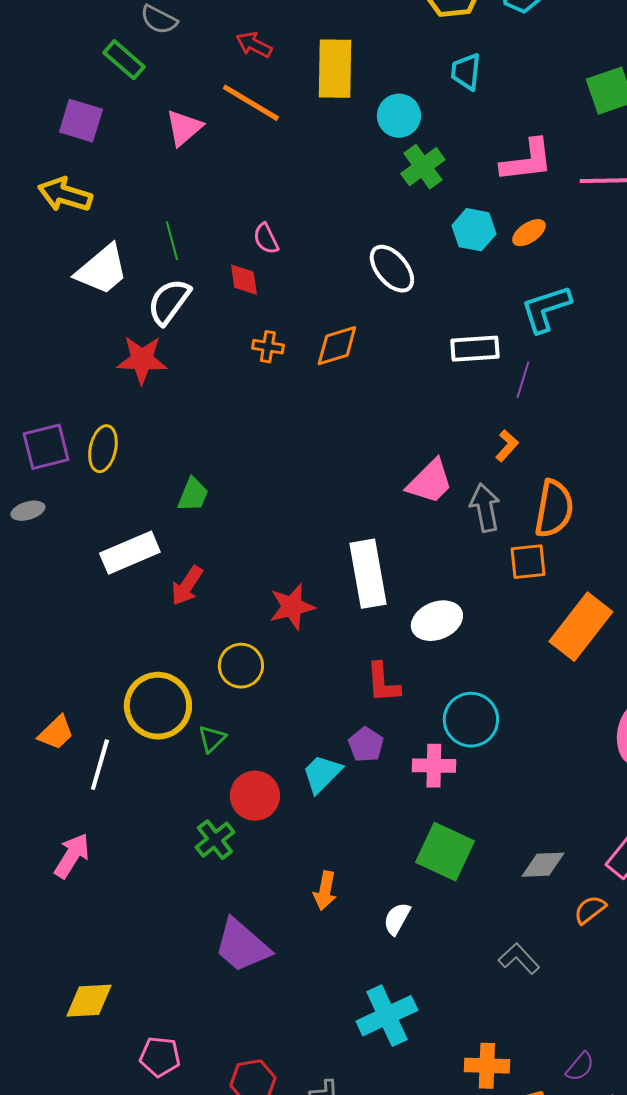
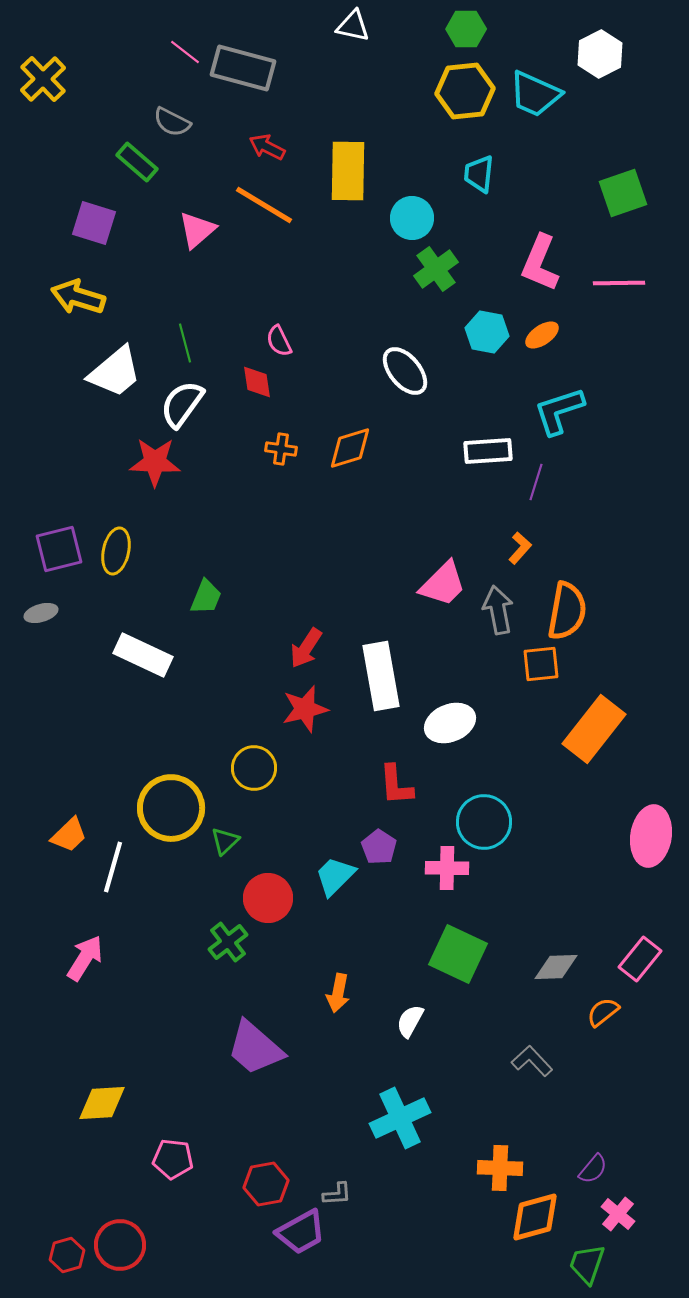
pink L-shape: (527, 161) -> (540, 263), turned 120
white rectangle: (130, 553) -> (143, 655), turned 48
red arrow: (187, 586) -> (306, 648), moved

